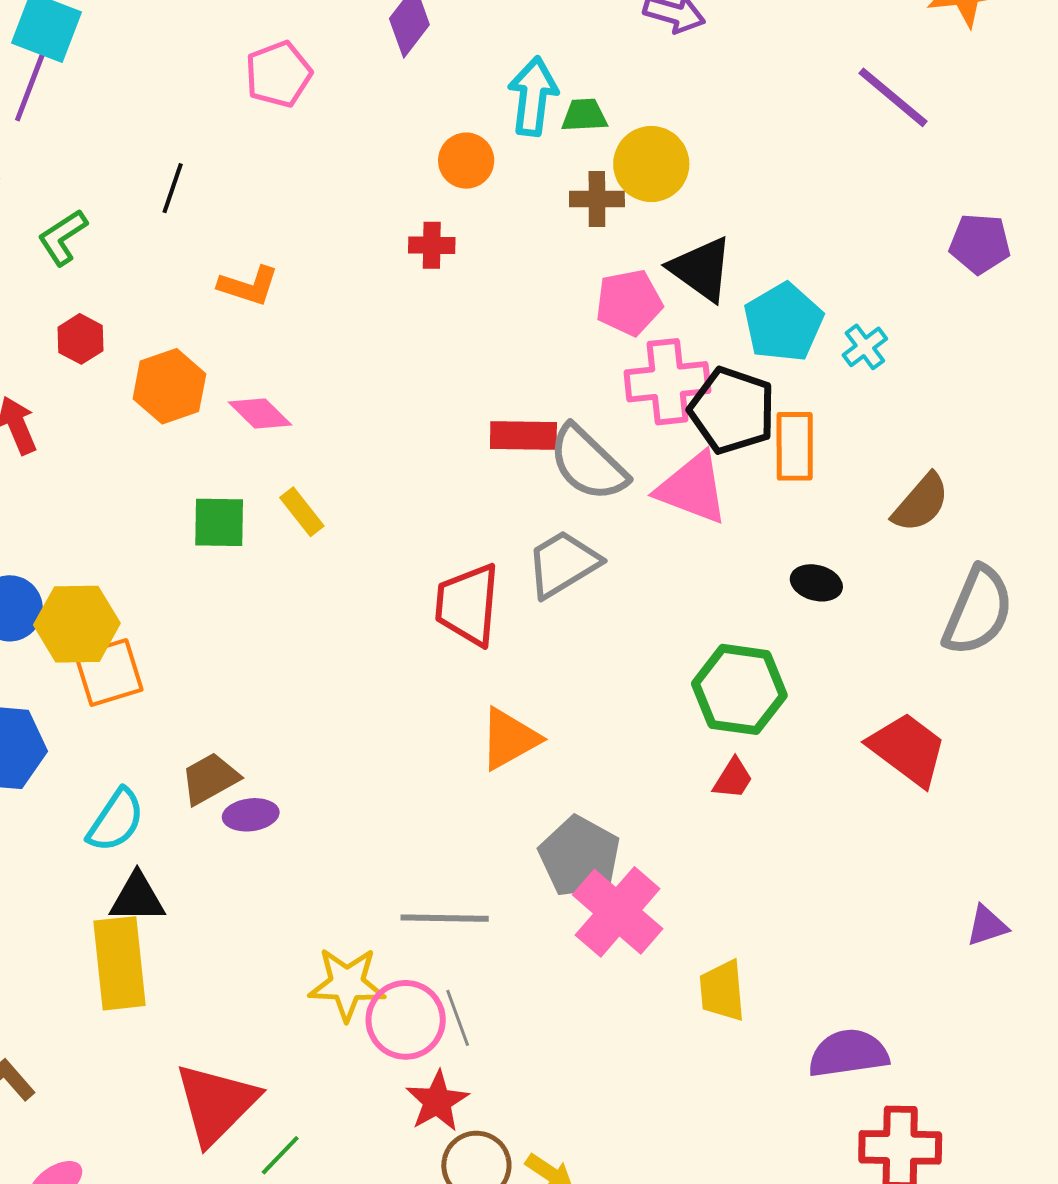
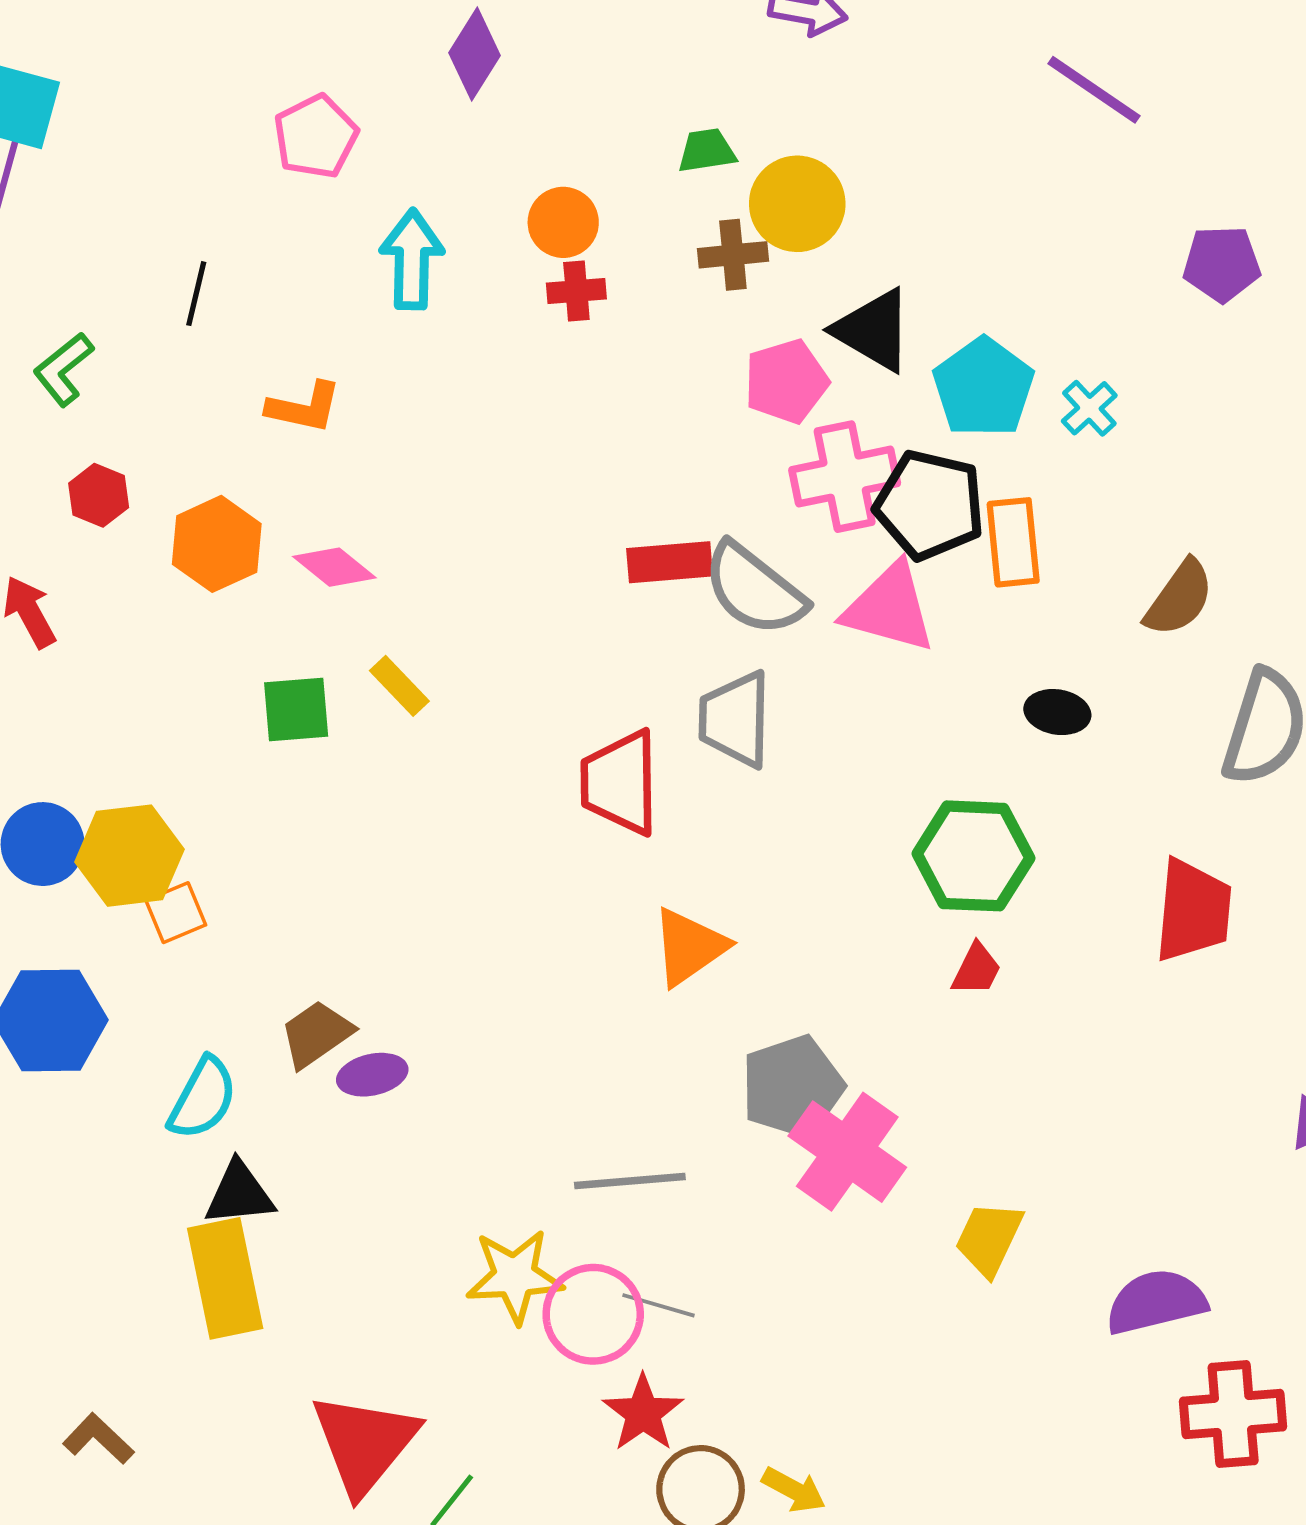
cyan arrow: (533, 96) -> (412, 259), moved
red cross: (432, 245) -> (576, 291), moved
gray trapezoid: (563, 564) -> (735, 719), turned -52
orange square: (109, 672) -> (176, 913), size x0.7
red trapezoid: (908, 749) -> (1193, 911), turned 64
gray pentagon: (580, 856) -> (792, 1087), turned 30
yellow trapezoid: (722, 991) -> (989, 1238), turned 36
gray line: (458, 1018) -> (659, 1305), turned -48

